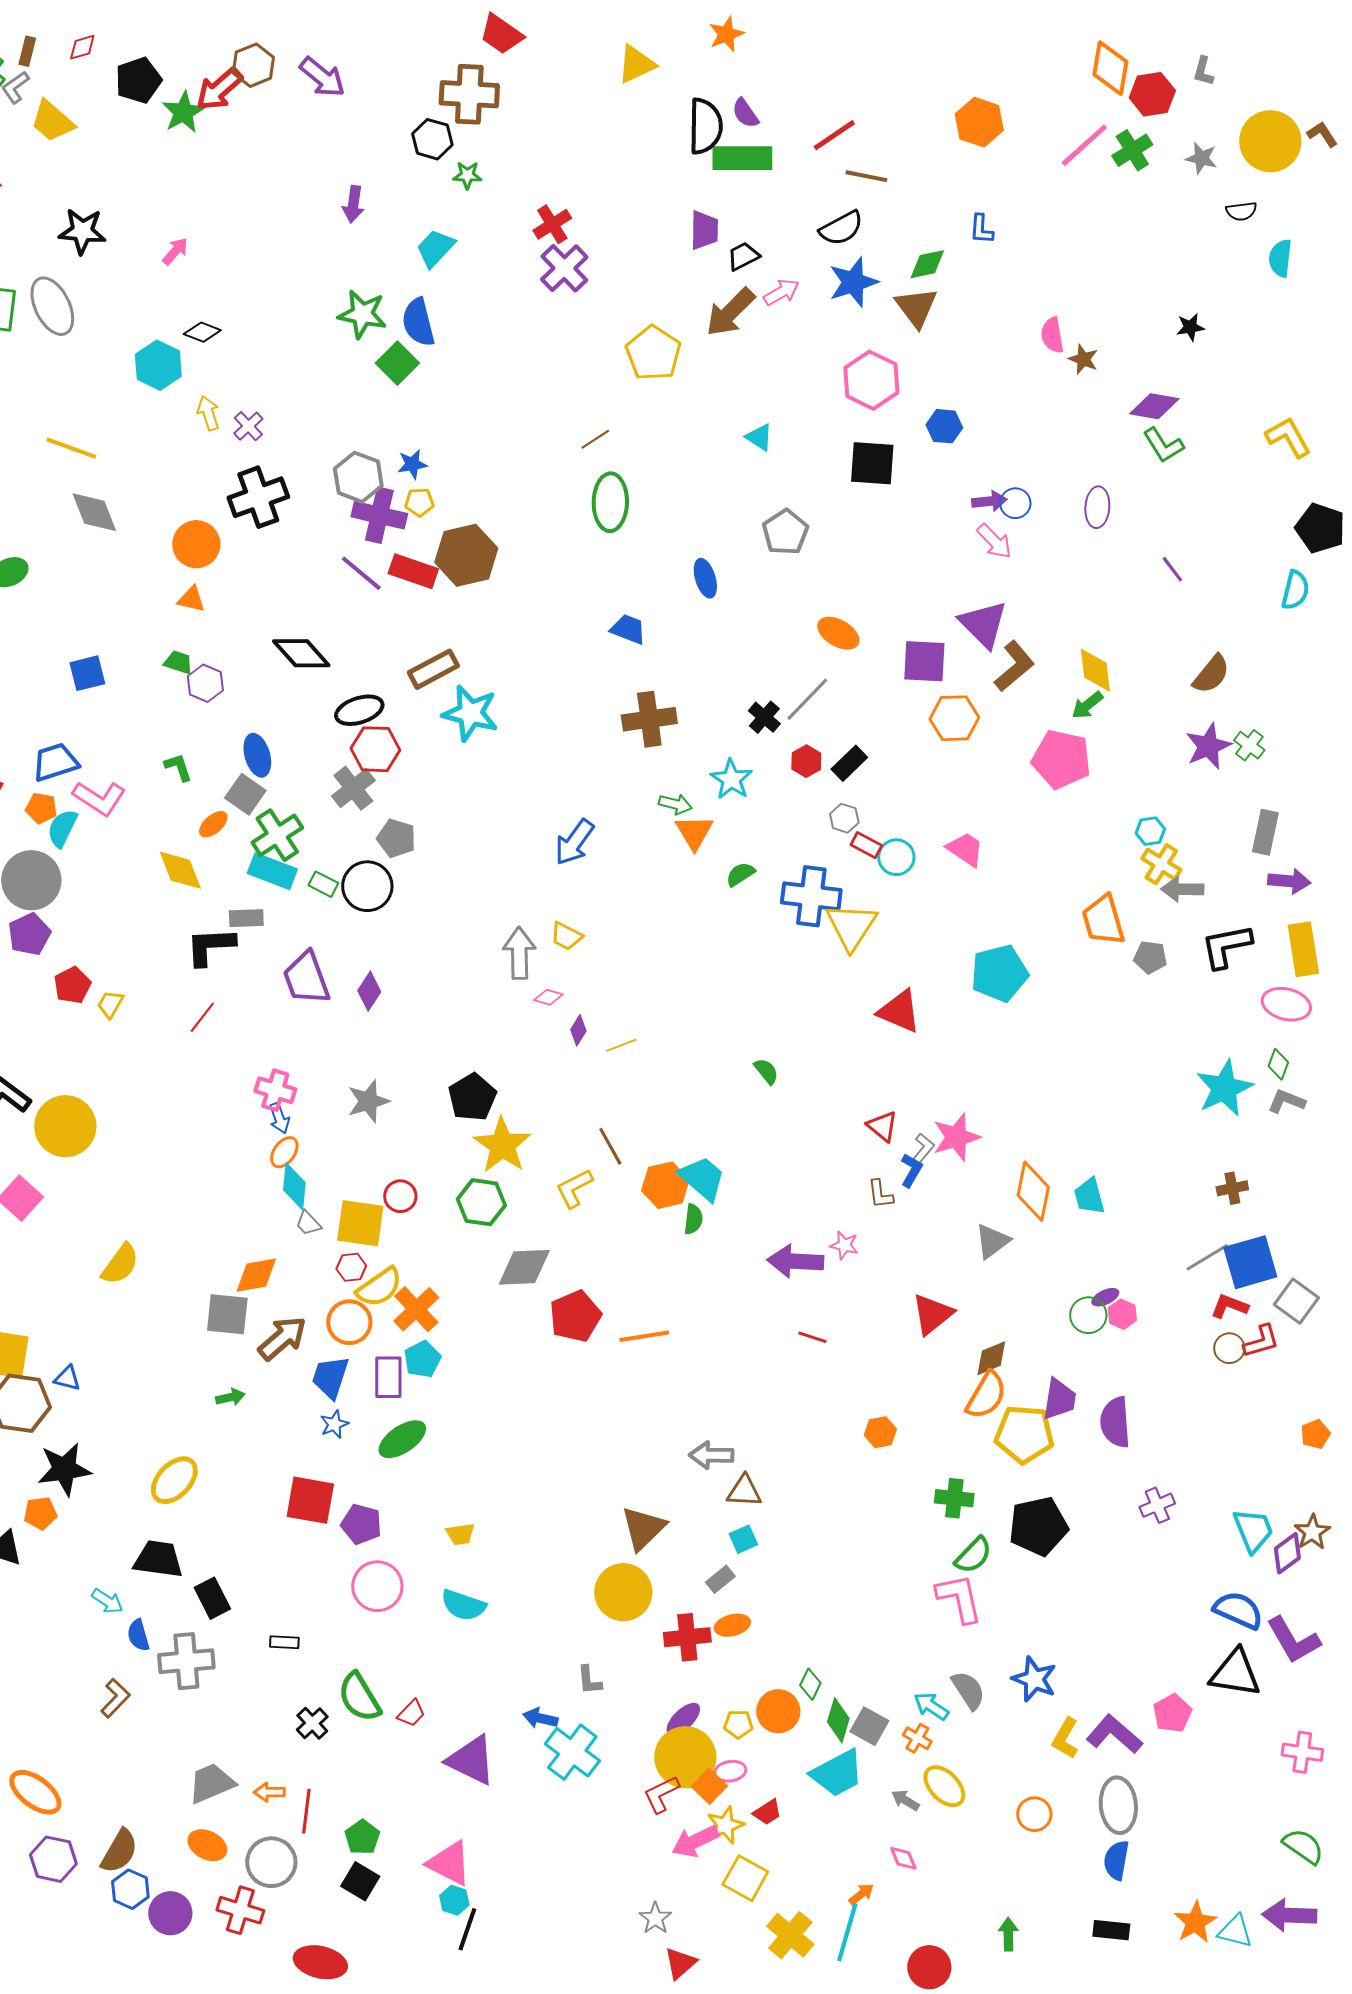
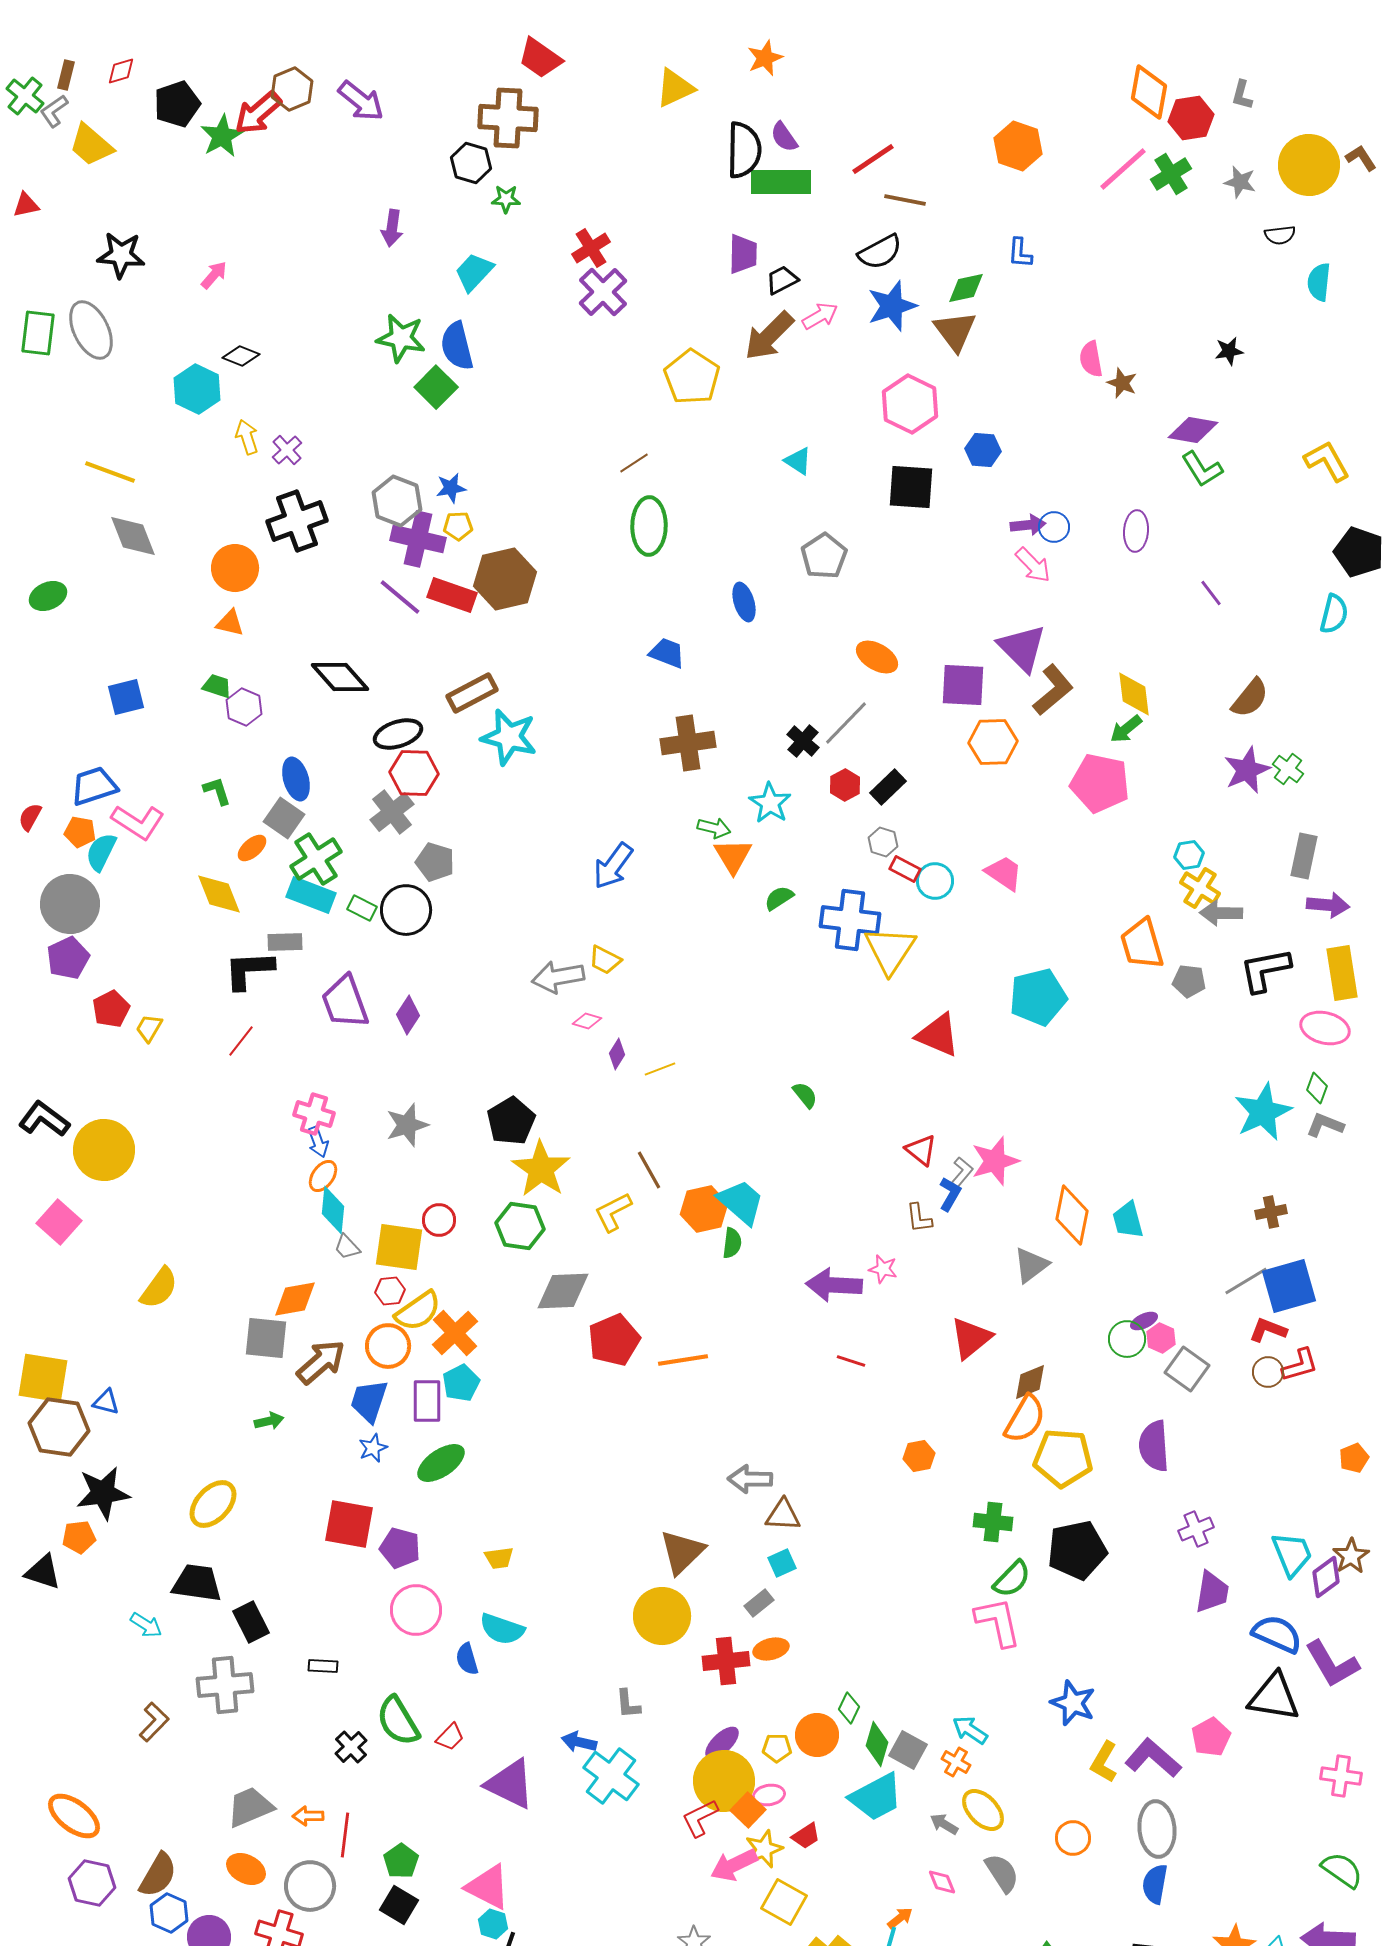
gray arrow: (519, 953) -> (558, 977), turned -99
gray square: (1296, 1301) -> (1187, 1369), moved
purple trapezoid: (1059, 1399) -> (1212, 1592), moved
blue semicircle: (138, 1635) -> (467, 1659), moved
gray semicircle: (968, 1690) -> (1002, 1873), moved

